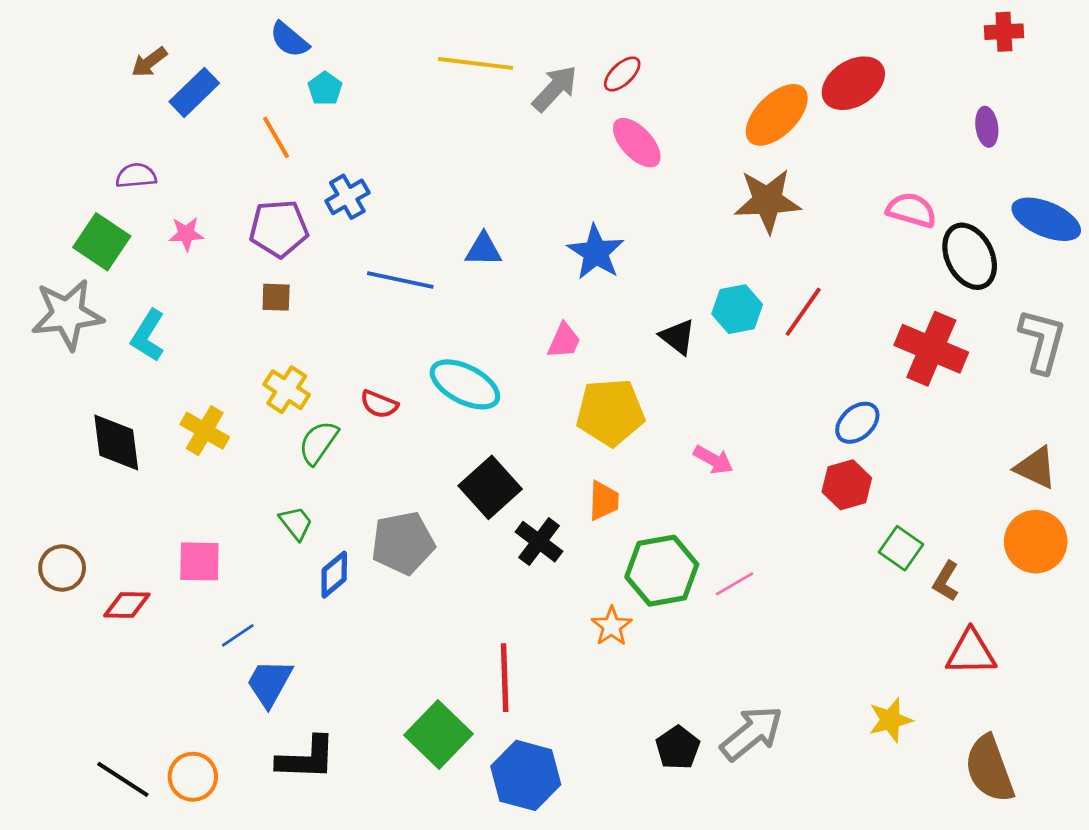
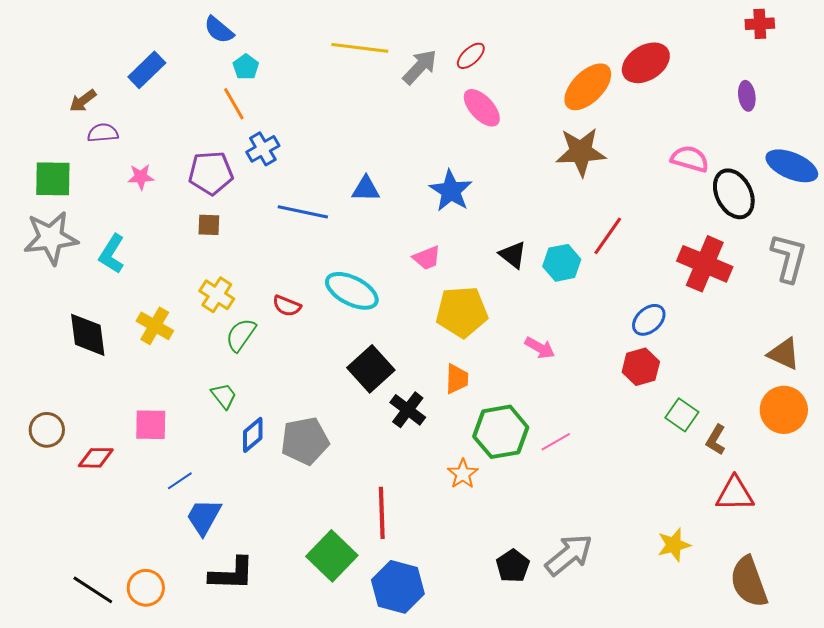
brown arrow: (149, 62) -> (83, 101), moved
orange line: (276, 137) -> (234, 104), moved
green square: (102, 242) -> (53, 179), moved, turned -33
cyan hexagon: (737, 309) -> (562, 263), moved
pink trapezoid: (564, 341) -> (427, 258), turned 44
gray pentagon: (403, 543) -> (305, 441), moved

